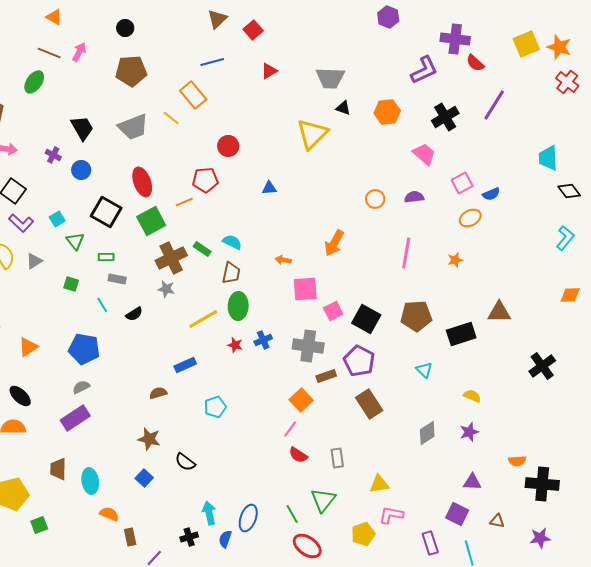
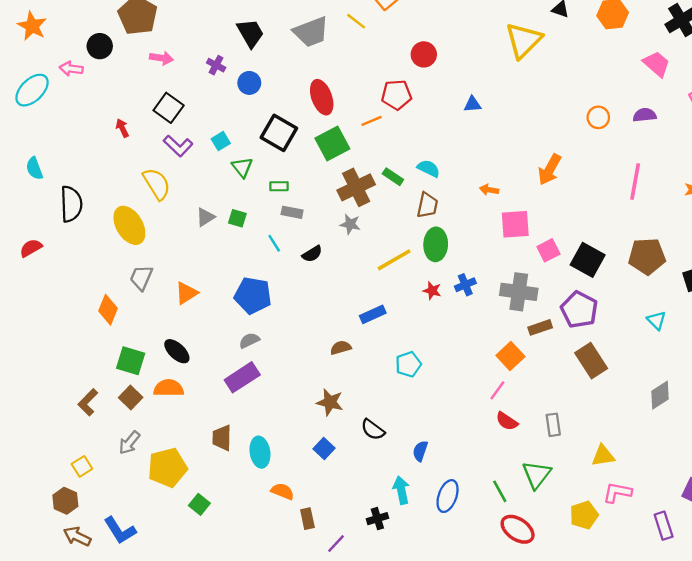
gray triangle: (34, 261) -> (205, 217), moved
green square: (39, 525) -> (199, 504), turned -30
blue semicircle: (225, 539) -> (420, 451), moved

